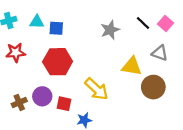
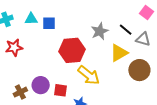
black line: (143, 23) -> (126, 30), moved
gray star: (110, 30) -> (100, 31), moved
red hexagon: (58, 62) -> (72, 50), moved
yellow triangle: (132, 66) -> (119, 53), turned -36

